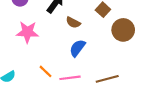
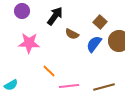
blue semicircle: (77, 48) -> (94, 44), moved
orange line: (46, 71) -> (49, 71), moved

